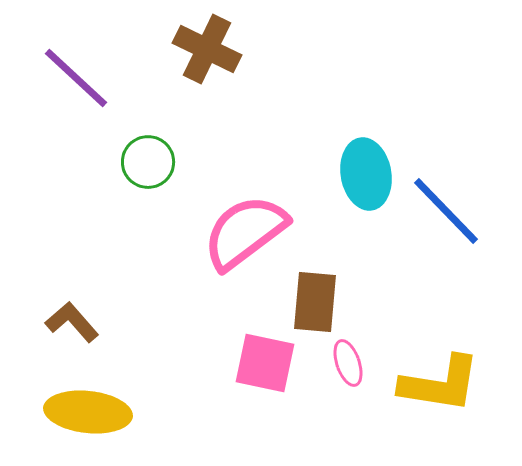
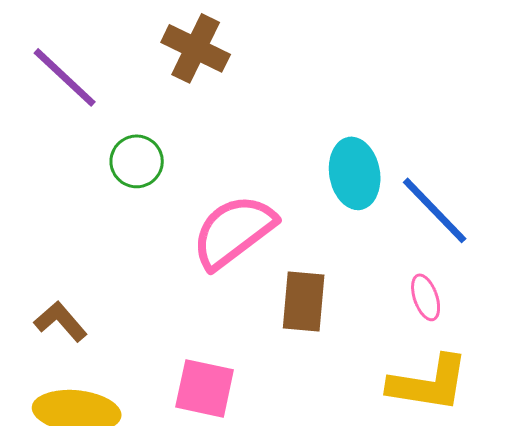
pink square: (265, 363) -> (205, 388), moved
pink ellipse: (348, 363) -> (426, 297), moved

